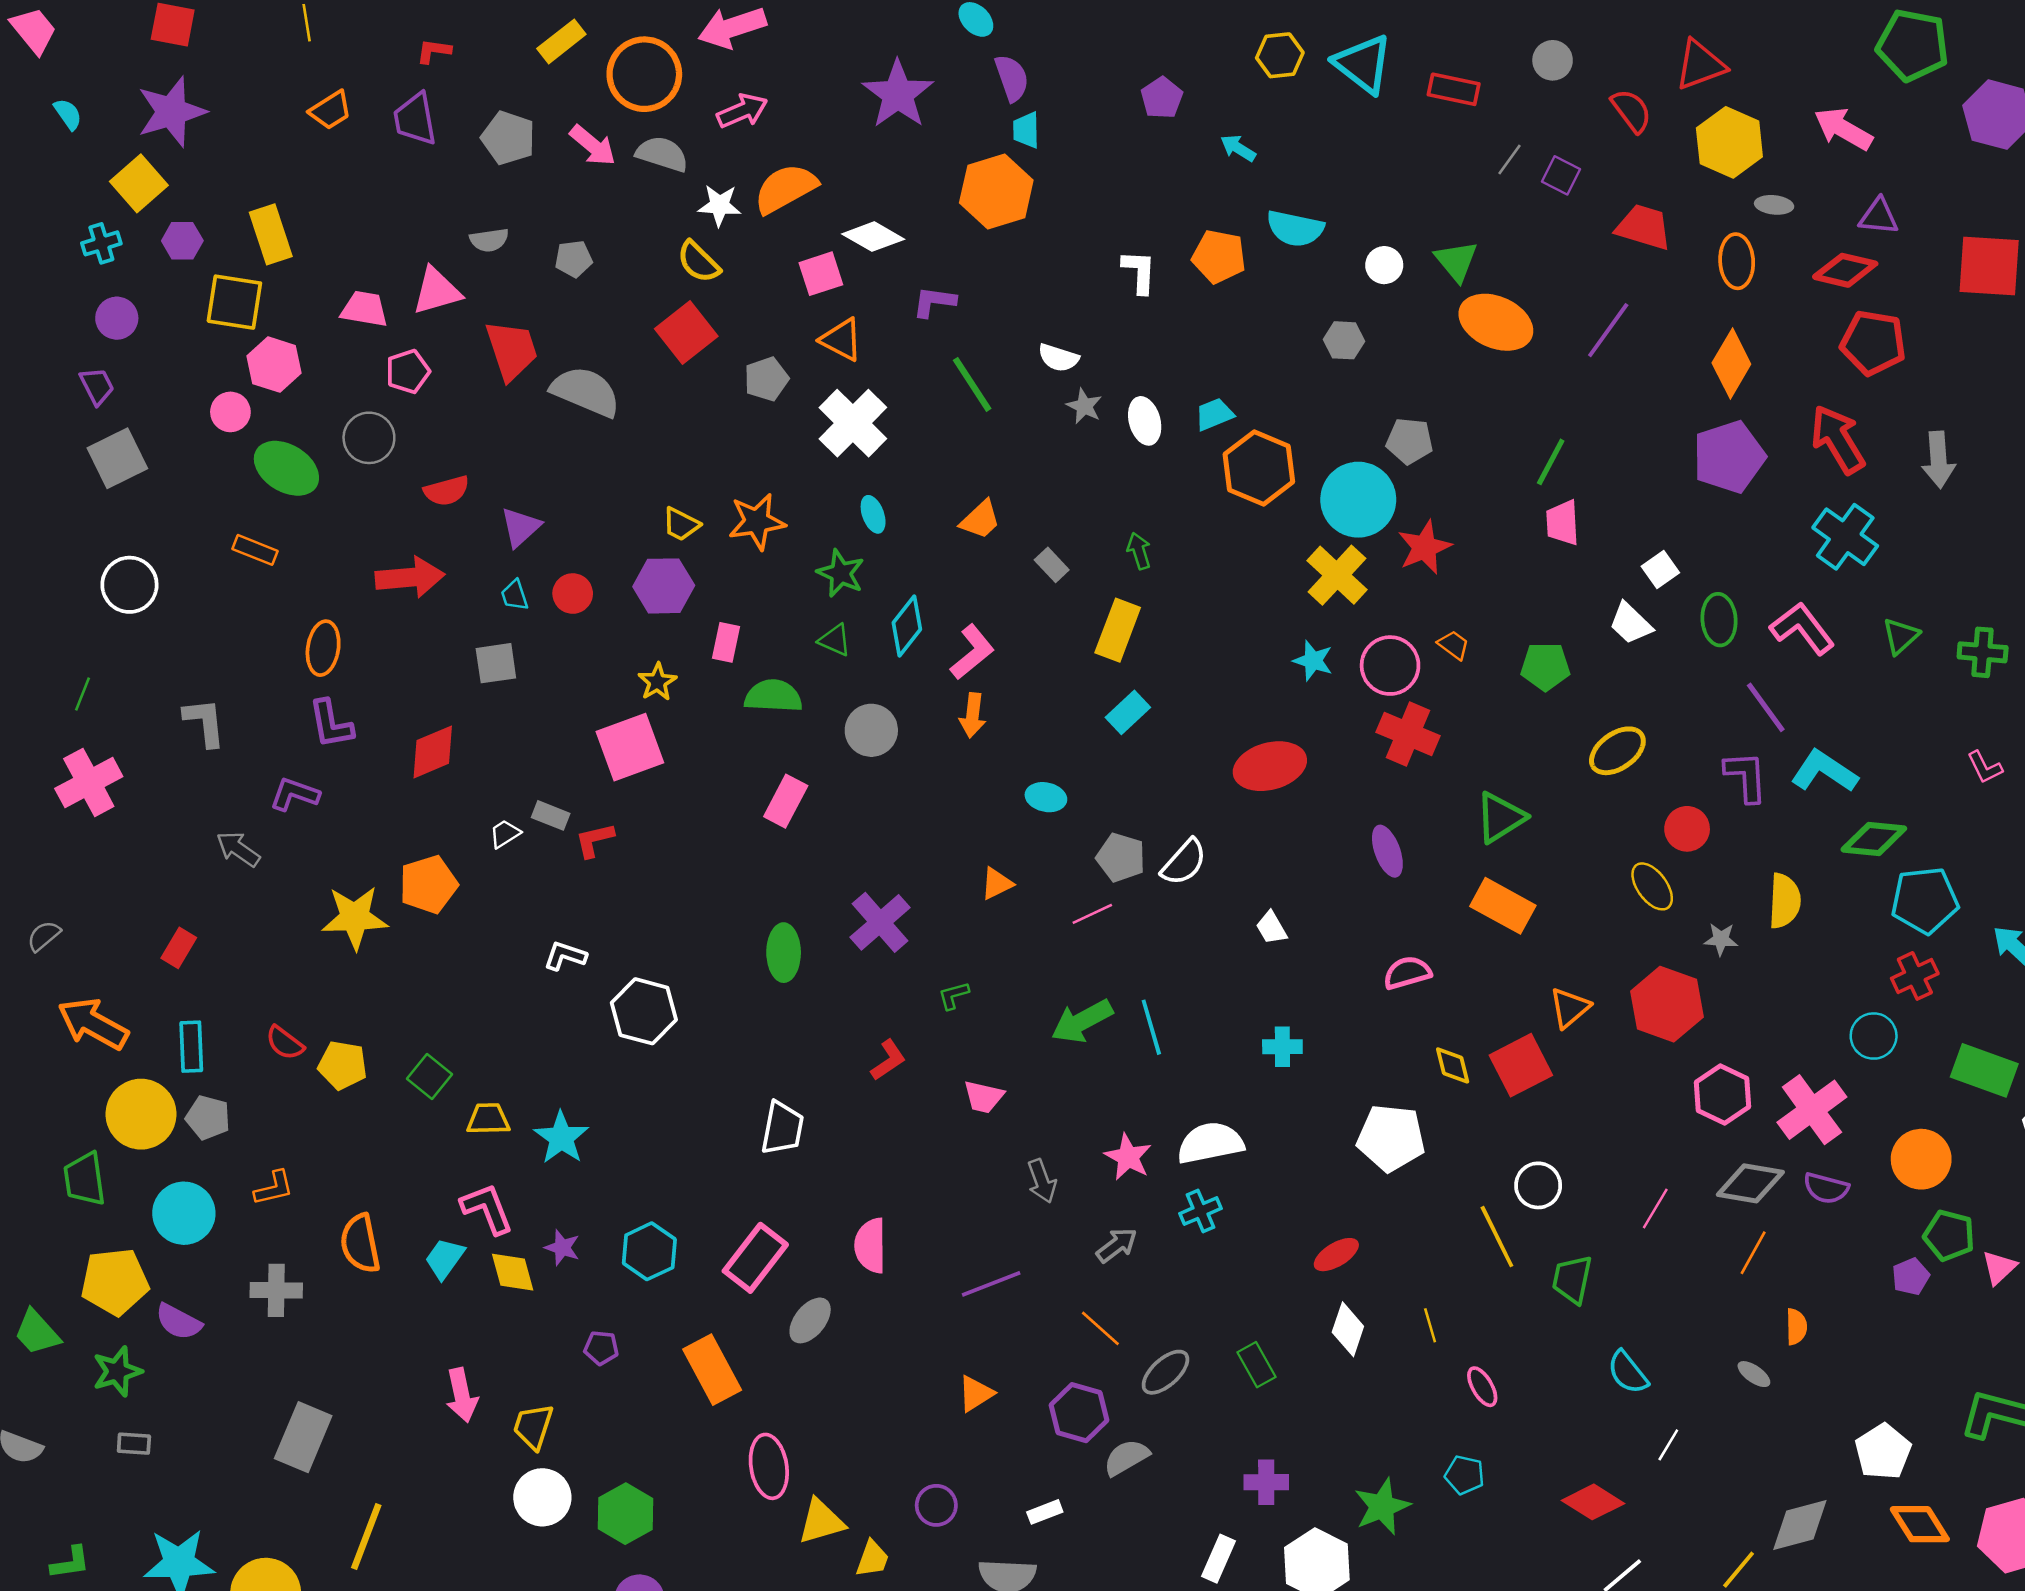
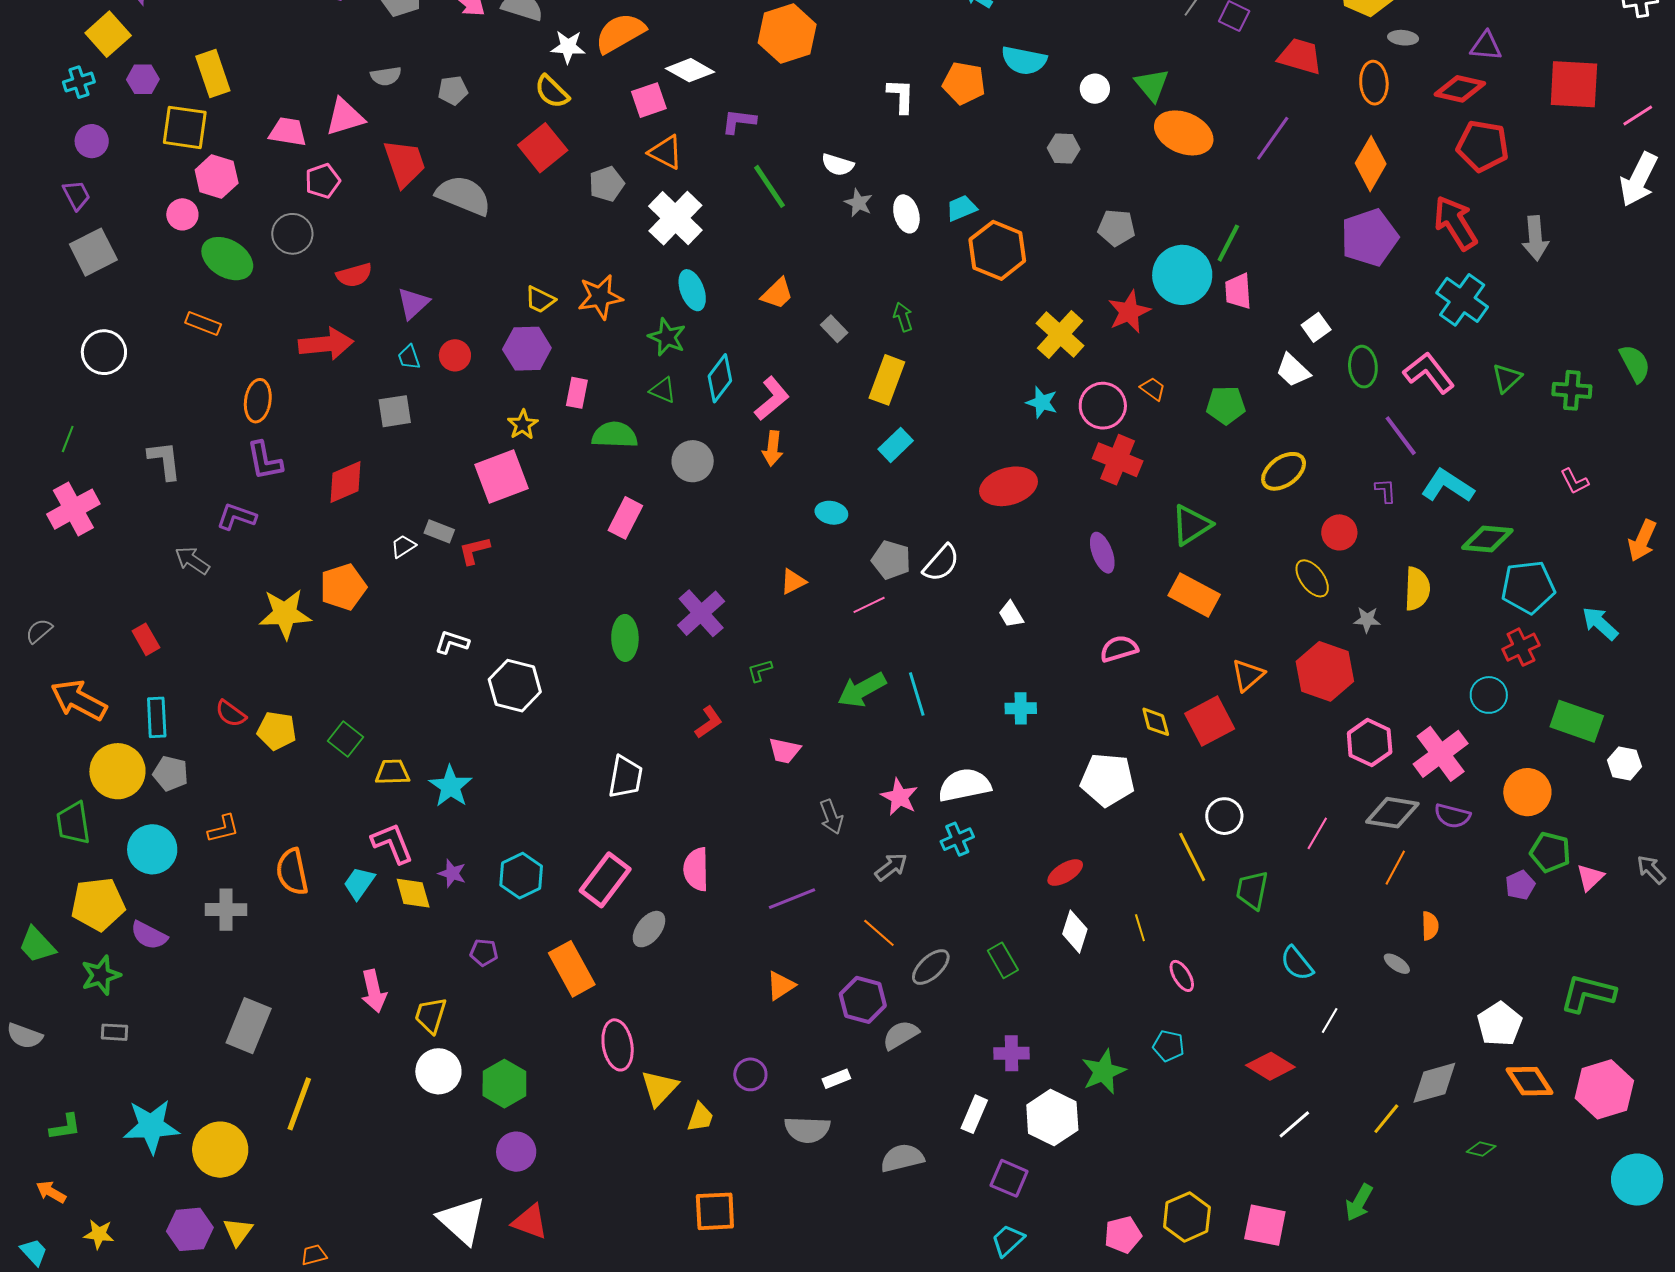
cyan circle: (1358, 500) -> (1182, 275), moved
cyan ellipse: (873, 514) -> (692, 290), size x1.4
purple L-shape: (1746, 777) -> (1385, 491), size x0.6
red rectangle: (179, 948) -> (146, 639), turned -60
yellow triangle: (821, 1521) -> (659, 1088), turned -30

